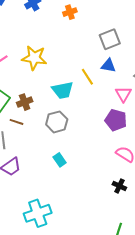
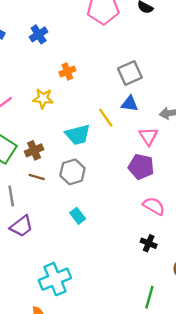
orange cross: (70, 12) -> (67, 71), moved
yellow star: (34, 58) -> (43, 98), size x0.7
brown line: (17, 122) -> (37, 177), moved

